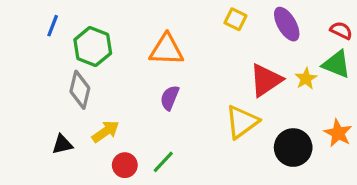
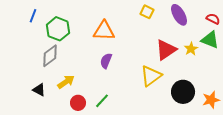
gray diamond: (80, 90) -> (50, 56), turned 40
orange star: (338, 133) -> (211, 100), moved, turned 30
black triangle: (62, 144) -> (39, 90), turned 40

